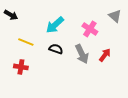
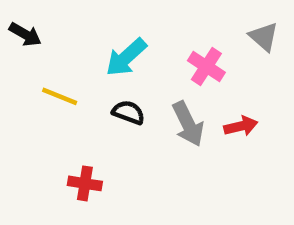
red arrow: (105, 55) -> (241, 126), turned 40
red cross: (21, 67) -> (85, 183), moved

